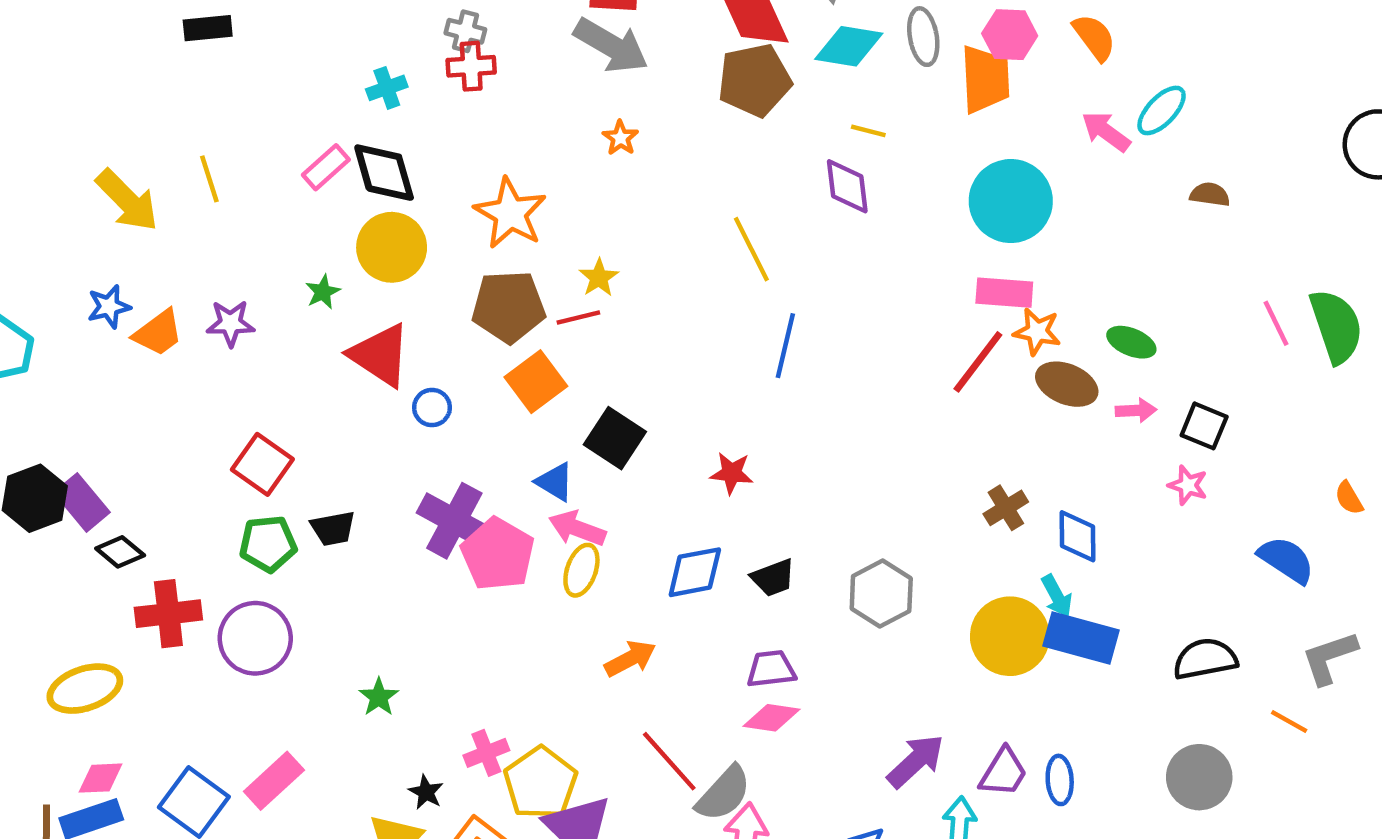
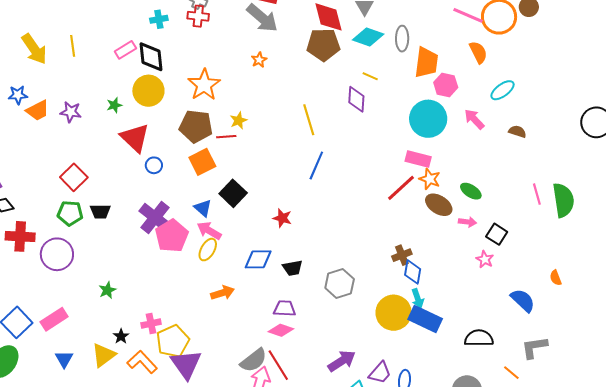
pink hexagon: (1010, 35) -> (446, 85), moved
pink arrow: (1106, 132) -> (474, 119), moved
blue diamond: (1077, 536) -> (413, 272), moved
red line: (669, 761) -> (278, 365), moved

